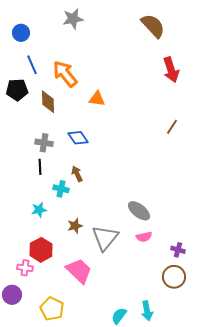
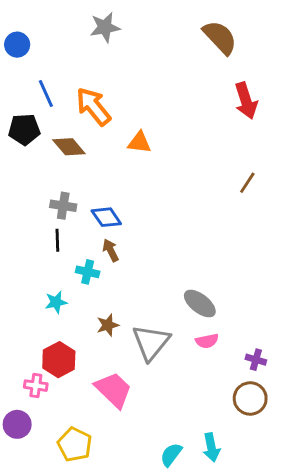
blue circle: (21, 33) -> (17, 45), moved
brown diamond: (48, 102) -> (69, 147), turned -40
blue diamond: (78, 138) -> (106, 217), moved

